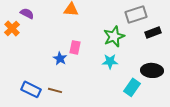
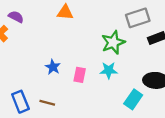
pink rectangle: (75, 47) -> (80, 75), moved
blue rectangle: (31, 89) -> (20, 102), turned 42

